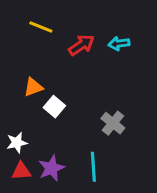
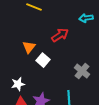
red arrow: (81, 45) -> (60, 35), moved
orange triangle: (33, 87) -> (29, 47), turned -32

